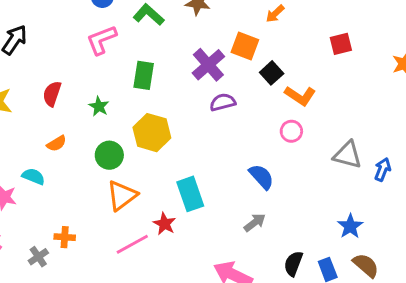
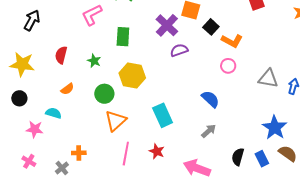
red star: (165, 224) -> (157, 151), moved
blue star: (350, 226) -> (275, 128), size x1.4
pink line: (132, 244) -> (126, 154), turned -45

